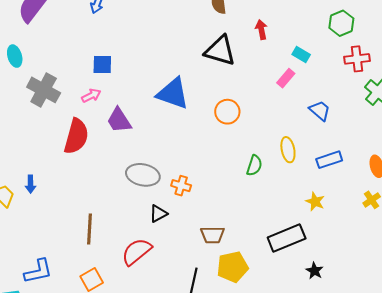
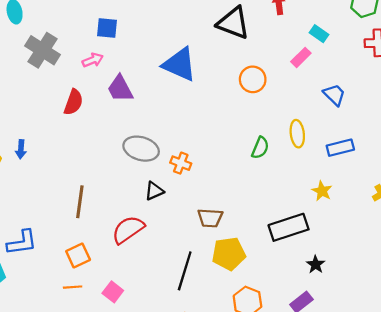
orange circle: (227, 112) -> (253, 79), moved
red semicircle: (76, 136) -> (73, 102), size x0.7

